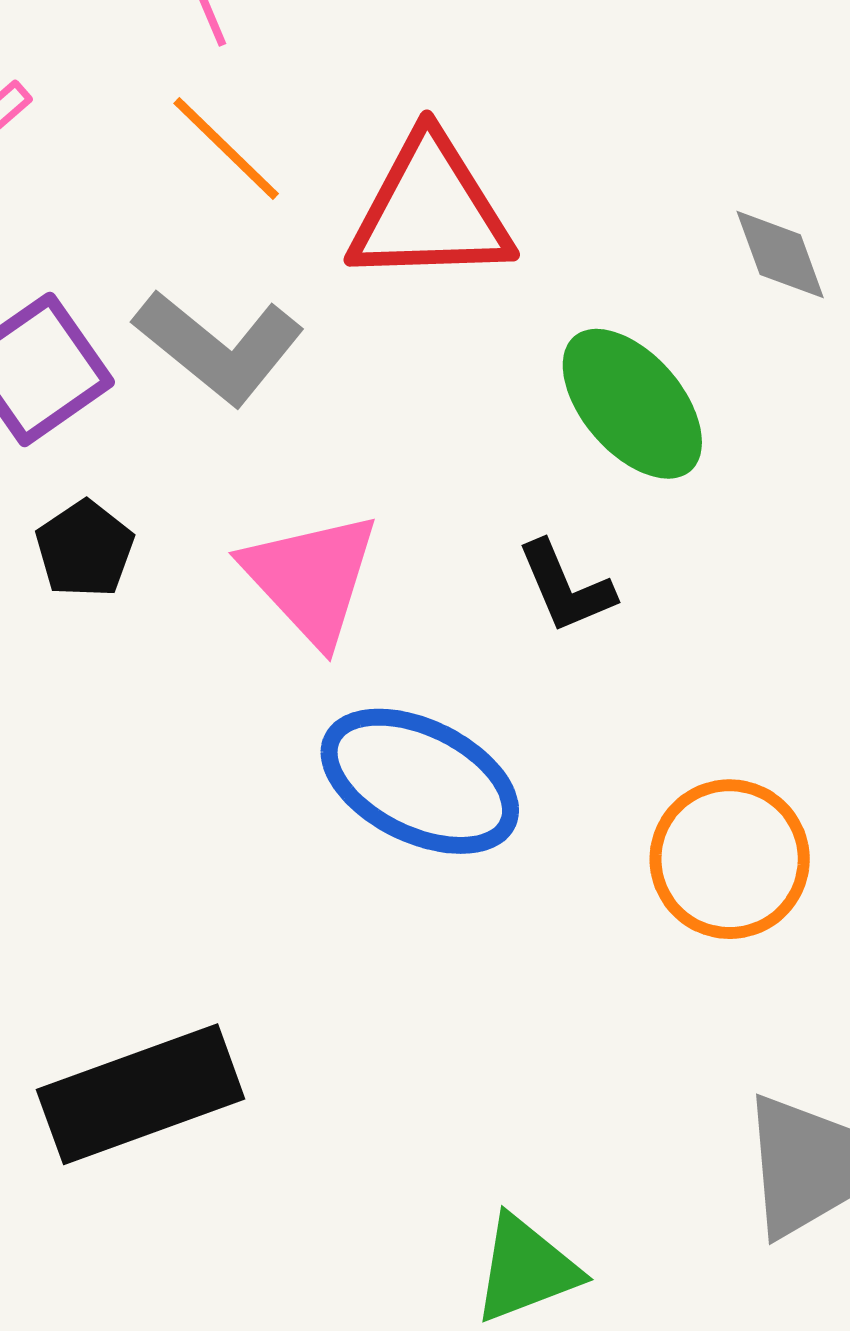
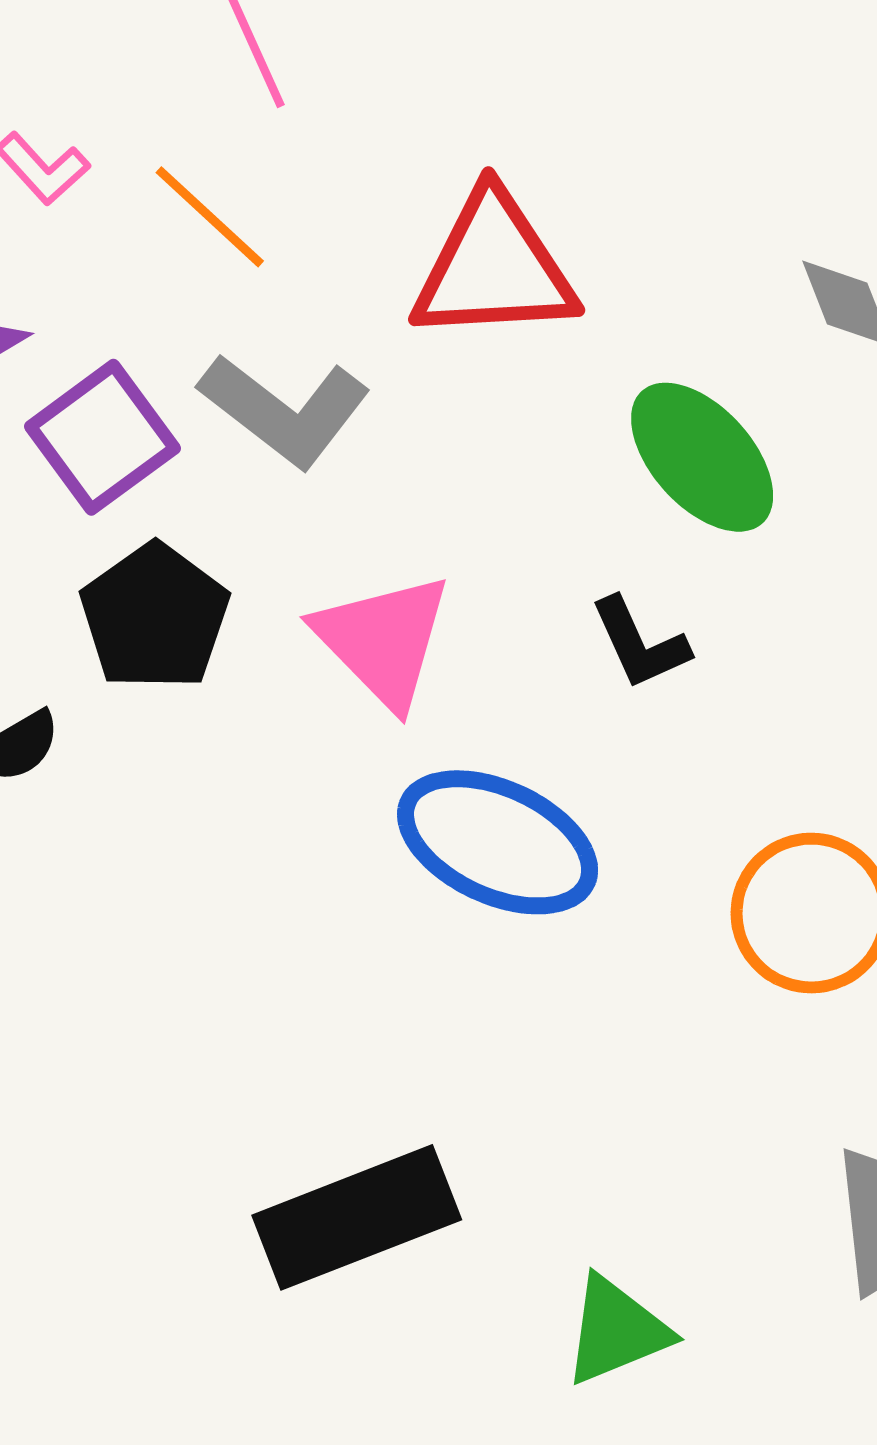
orange line: (226, 149) -> (210, 217), moved
black pentagon: (85, 549) -> (155, 617), size x1.5
black rectangle: (141, 1094) -> (357, 1217), moved

